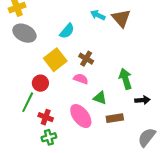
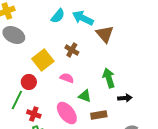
cyan arrow: (98, 15) -> (83, 18), size x1.5
brown triangle: (121, 18) -> (105, 34), moved
cyan semicircle: (67, 31) -> (58, 16), moved
brown cross: (86, 59) -> (72, 50), moved

